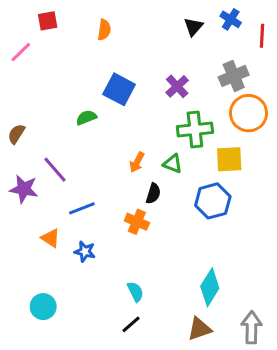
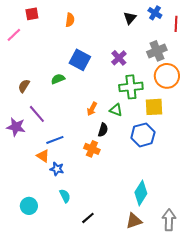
brown semicircle: (16, 134) -> (24, 86), moved
orange triangle: (51, 238) -> (43, 156), moved
cyan semicircle: (135, 292) -> (65, 196), moved

